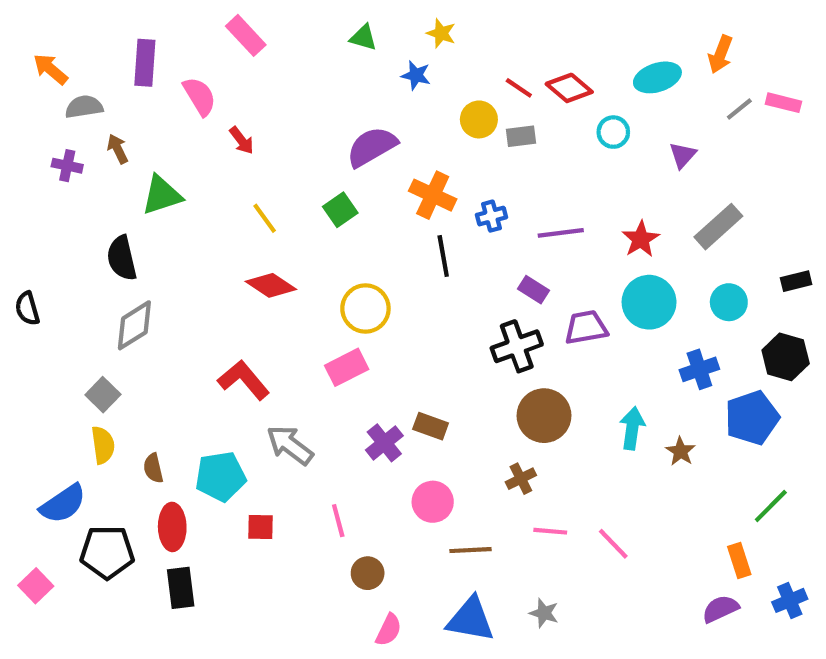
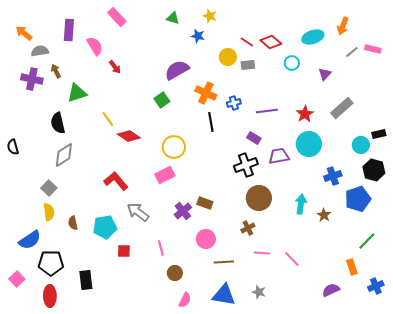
purple cross: (67, 166) -> (32, 79), size x1.5
yellow line: (265, 218) -> (108, 119), moved
cyan circle: (729, 302) -> (361, 145), moved
red ellipse: (172, 527) -> (50, 296), moved
purple semicircle: (720, 609) -> (331, 290), moved

